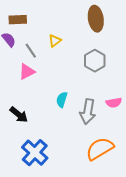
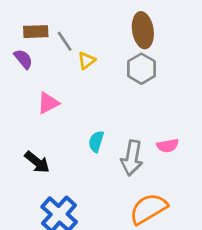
gray line: (31, 51) -> (65, 41), moved
gray hexagon: (95, 61) -> (141, 69), moved

